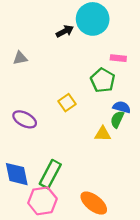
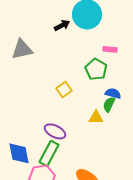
gray triangle: (20, 58) -> (22, 49), size x1.6
purple ellipse: (25, 119) -> (55, 131), moved

